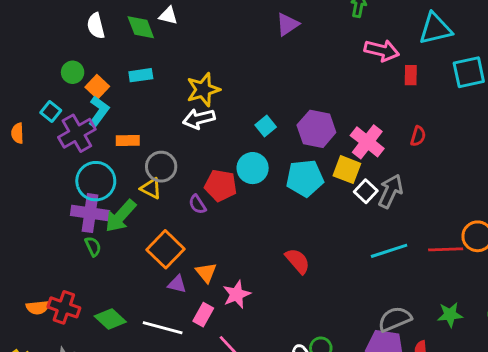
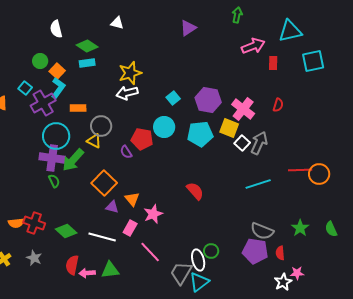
white triangle: (168, 16) -> (117, 23), moved
green diamond: (141, 27) -> (87, 46), moved, turned -35
pink arrow: (382, 50) -> (253, 46), turned -35
red line: (446, 249) -> (300, 170), moved
green star: (450, 315) -> (300, 228), turned -30
gray semicircle: (395, 319) -> (262, 231), turned -135

